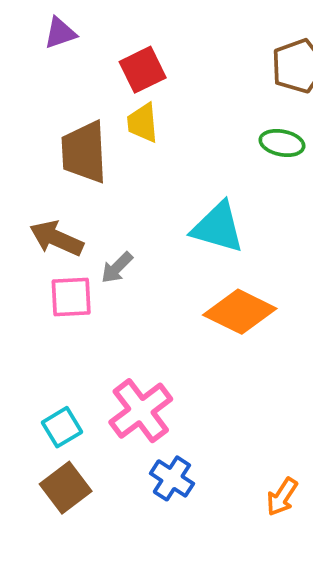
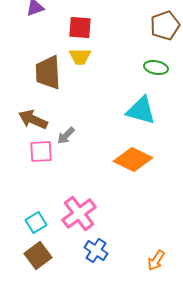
red square: (143, 70) -> (80, 28), turned 30
yellow trapezoid: (143, 123) -> (80, 56), turned -85
cyan triangle: (218, 227) -> (141, 110), moved

